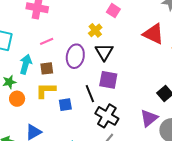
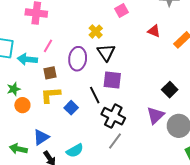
pink square: (113, 11) -> (122, 11), moved, turned 32
red triangle: (153, 34) -> (154, 31), size x0.6
pink line: (47, 41) -> (48, 46), turned -32
cyan arrow: (26, 64) -> (27, 59), moved, turned -96
blue square: (65, 105) -> (71, 108), turned -32

